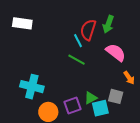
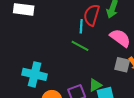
cyan line: (78, 41) -> (81, 26), turned 32
gray square: (116, 96) -> (122, 65), moved

